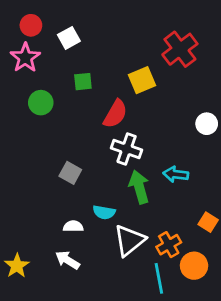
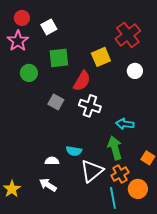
green square: (83, 82) -> (59, 58), size x1.5
white circle: (207, 124) -> (135, 71), moved
gray square: (70, 173) -> (56, 102), moved
green arrow: (139, 187) -> (115, 148), moved

